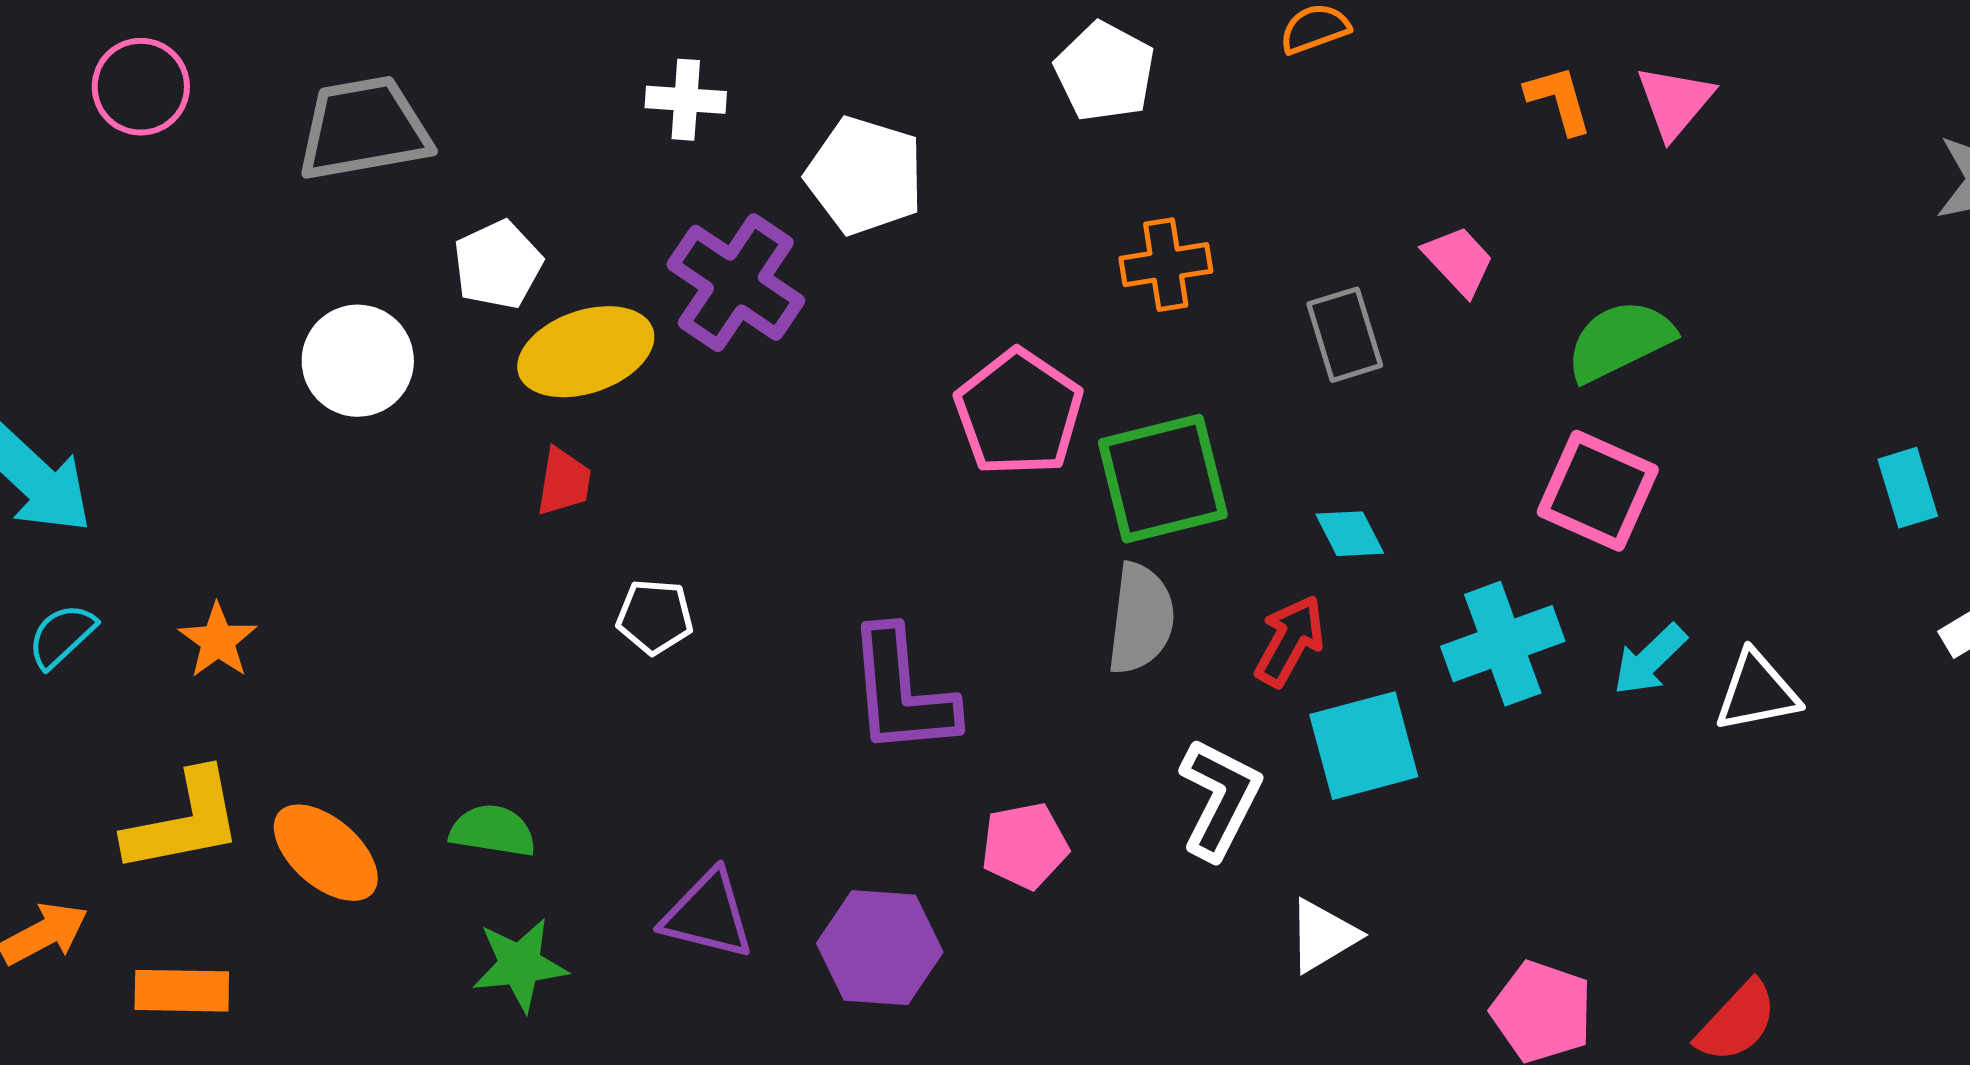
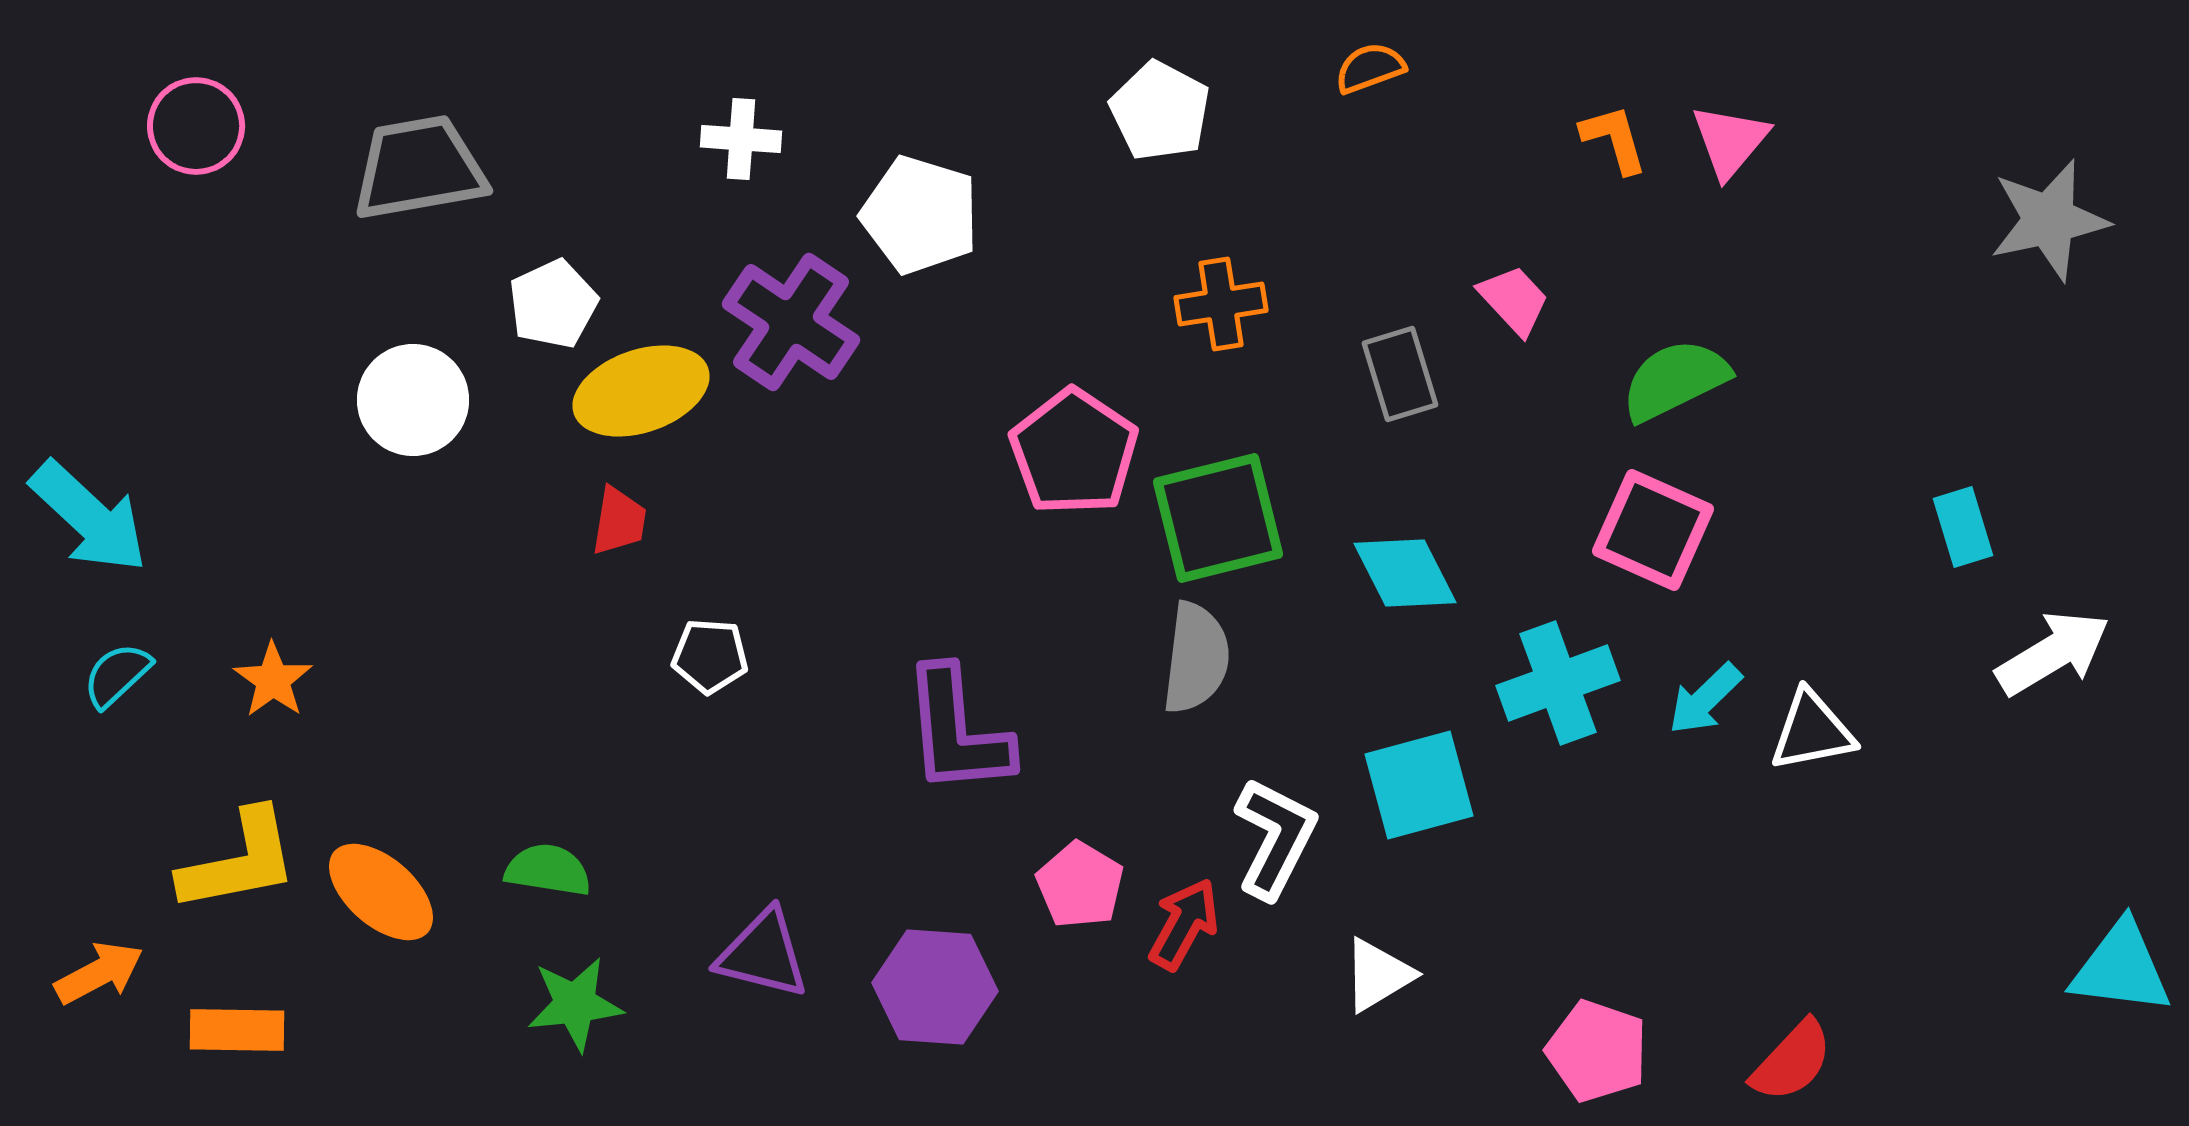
cyan diamond: (1350, 534) -> (1405, 573), size x1.5
red arrow: (1290, 641) -> (1184, 924), moved
pink pentagon: (1025, 846) -> (1080, 885), turned -30

